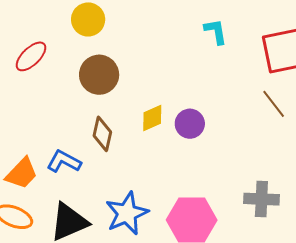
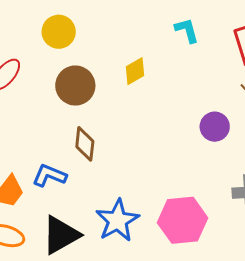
yellow diamond: (152, 118) -> (135, 71), moved
purple circle: (190, 124) -> (215, 127), moved

